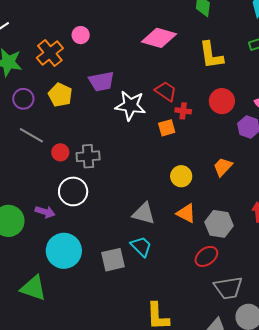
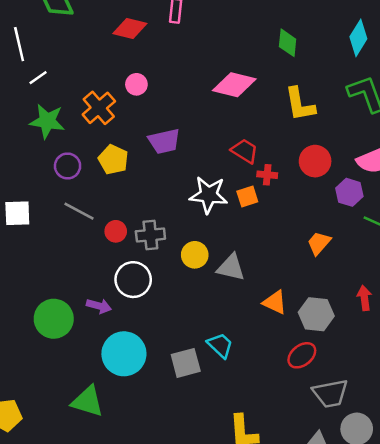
white star: (130, 106) -> (209, 195), moved
yellow circle: (181, 176) -> (195, 255), moved
gray triangle: (144, 213) -> (231, 267), moved

